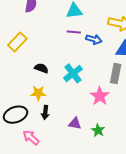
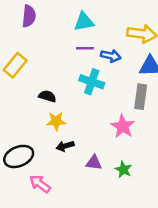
cyan cross: (73, 73) -> (92, 82), moved, turned -30
yellow star: (38, 93) -> (56, 121), moved
black arrow: (45, 112) -> (65, 146), moved, turned 72

